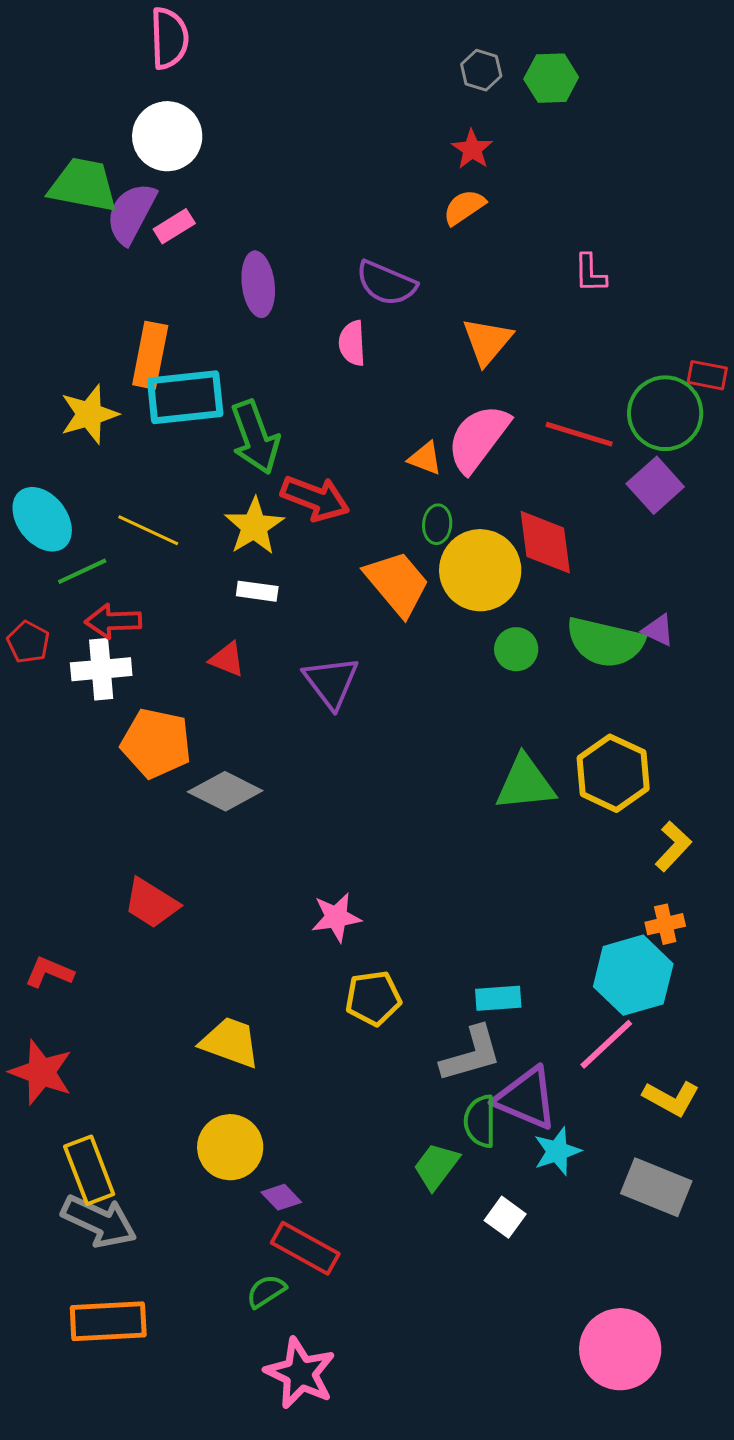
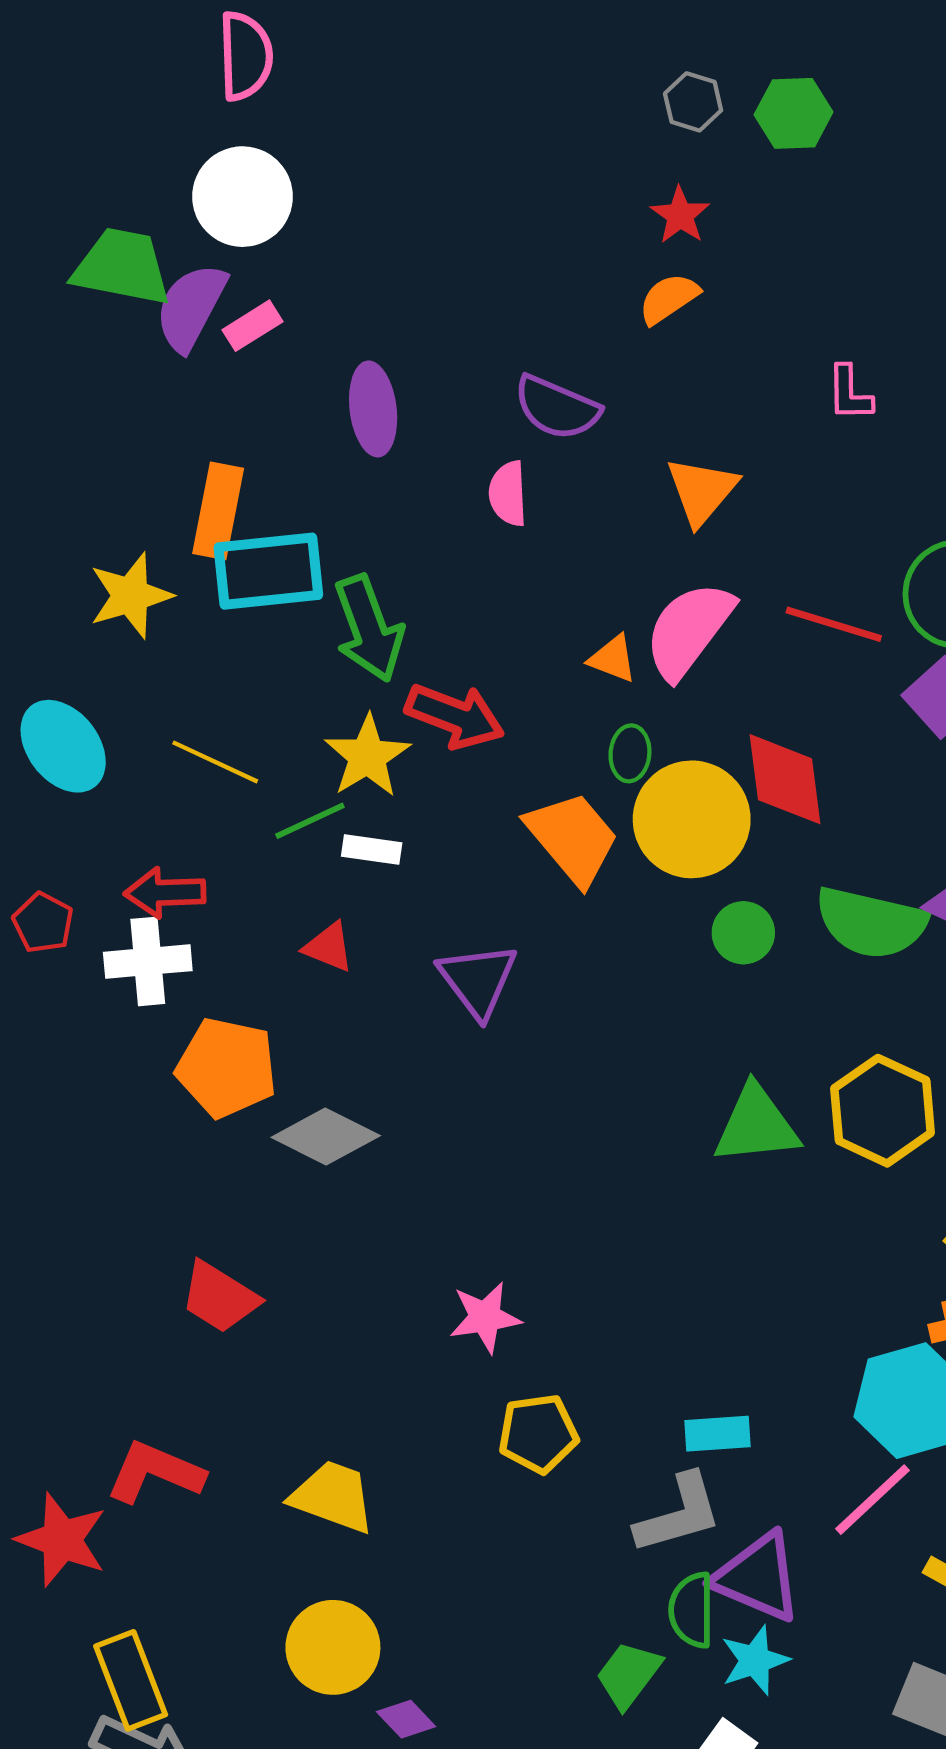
green line: (82, 571) -> (310, 821), moved
red L-shape: (49, 972) -> (155, 1472), moved, size x1.4
cyan star: (557, 1151) -> (755, 1660), moved

